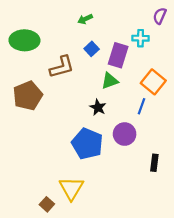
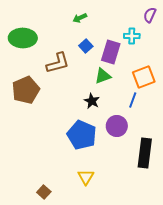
orange square: (153, 82) -> (144, 77), turned 30
black rectangle: (154, 163) -> (145, 153), size x1.8
yellow triangle: (71, 188) -> (86, 177), moved, size x0.7

